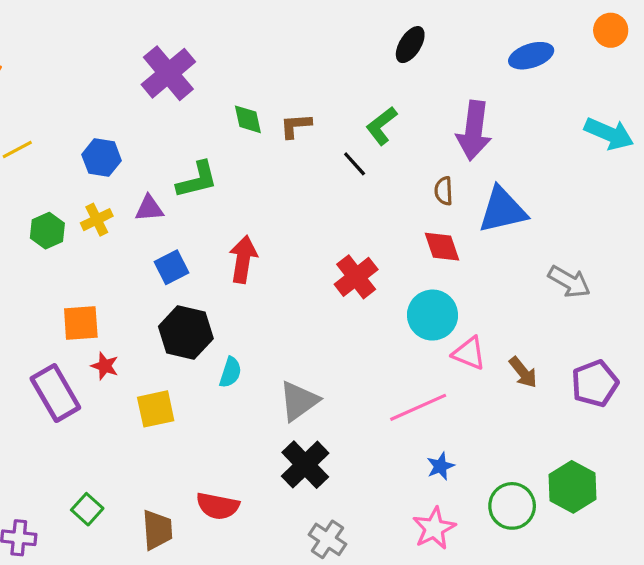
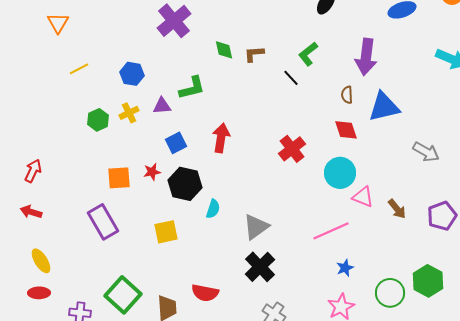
red star: (105, 366) -> (152, 172), moved, turned -30
green square: (87, 509) -> (123, 295), size x1.8

